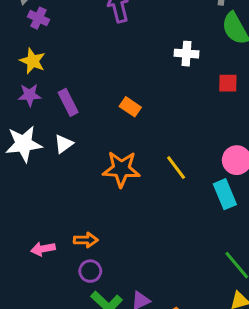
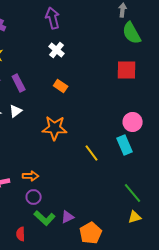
white cross: (186, 54) -> (57, 50), moved, turned 35
red square: (228, 83) -> (127, 70), size x1.5
yellow line: (176, 168) -> (92, 153), moved

